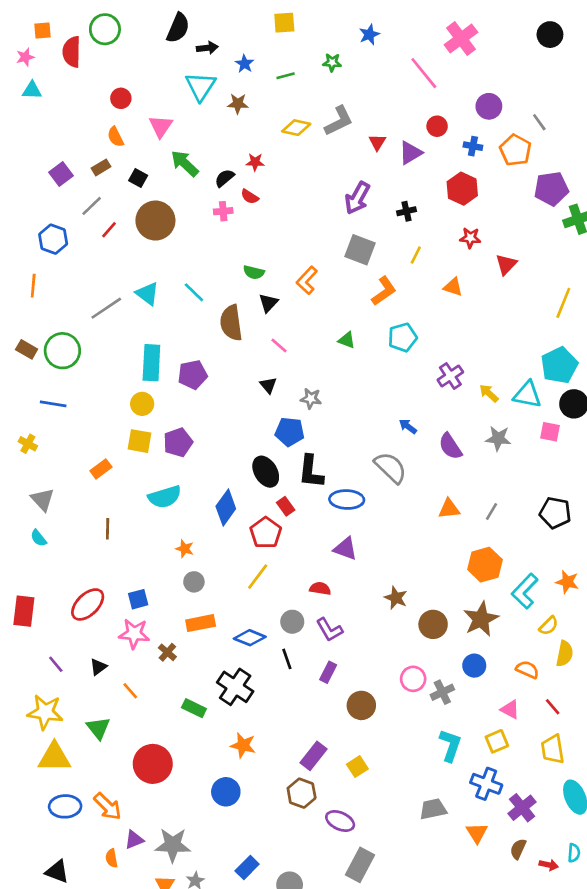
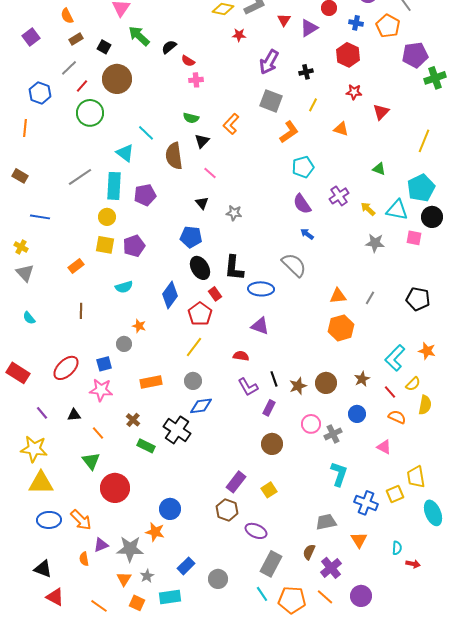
orange semicircle: (116, 137) -> (67, 16), moved
red star: (255, 162) -> (239, 35), moved
purple square: (61, 174) -> (31, 37), moved
pink cross: (223, 211) -> (196, 80), moved
cyan triangle: (147, 294) -> (125, 153), moved
gray line: (106, 308) -> (80, 177), moved
green triangle: (347, 340) -> (379, 169), moved
green circle: (62, 351) -> (90, 113), moved
blue pentagon: (290, 432) -> (191, 237), moved
purple semicircle: (450, 446) -> (302, 204), moved
cyan semicircle: (165, 497) -> (124, 287), size x0.7
gray triangle: (42, 500) -> (25, 273), moved
orange hexagon: (485, 565) -> (341, 328), moved
gray circle: (194, 582) -> (124, 344), moved
brown star: (396, 598) -> (298, 386), moved, turned 30
red rectangle: (24, 611) -> (18, 373), turned -65
brown star: (481, 619) -> (362, 379), size x0.6
gray circle: (292, 622) -> (193, 381), moved
blue diamond: (250, 638) -> (201, 406), moved, turned -30
brown cross: (167, 652) -> (133, 420), moved
black line: (287, 659) -> (274, 379), moved
black triangle: (98, 667) -> (74, 415), turned 32
purple rectangle: (328, 672) -> (269, 408), moved
red line: (553, 707) -> (390, 392), moved
green triangle: (98, 728) -> (91, 461), moved
yellow square: (497, 741) -> (395, 494), moved
orange star: (243, 745) -> (155, 532), moved
purple cross: (522, 808) -> (331, 568), moved
brown semicircle: (518, 849) -> (309, 552), moved
cyan semicircle: (574, 853) -> (397, 548), moved

